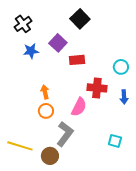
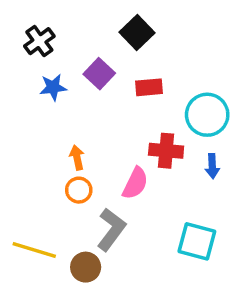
red rectangle: (77, 60) -> (149, 87), moved
cyan circle: (121, 67) -> (207, 115), size x1.6
cyan square: (115, 141) -> (197, 241), size x1.6

